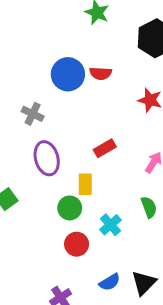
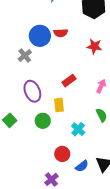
gray cross: (33, 114) -> (25, 56), moved, turned 32
green circle: (70, 208) -> (43, 121), moved
red circle: (77, 244) -> (62, 154), moved

